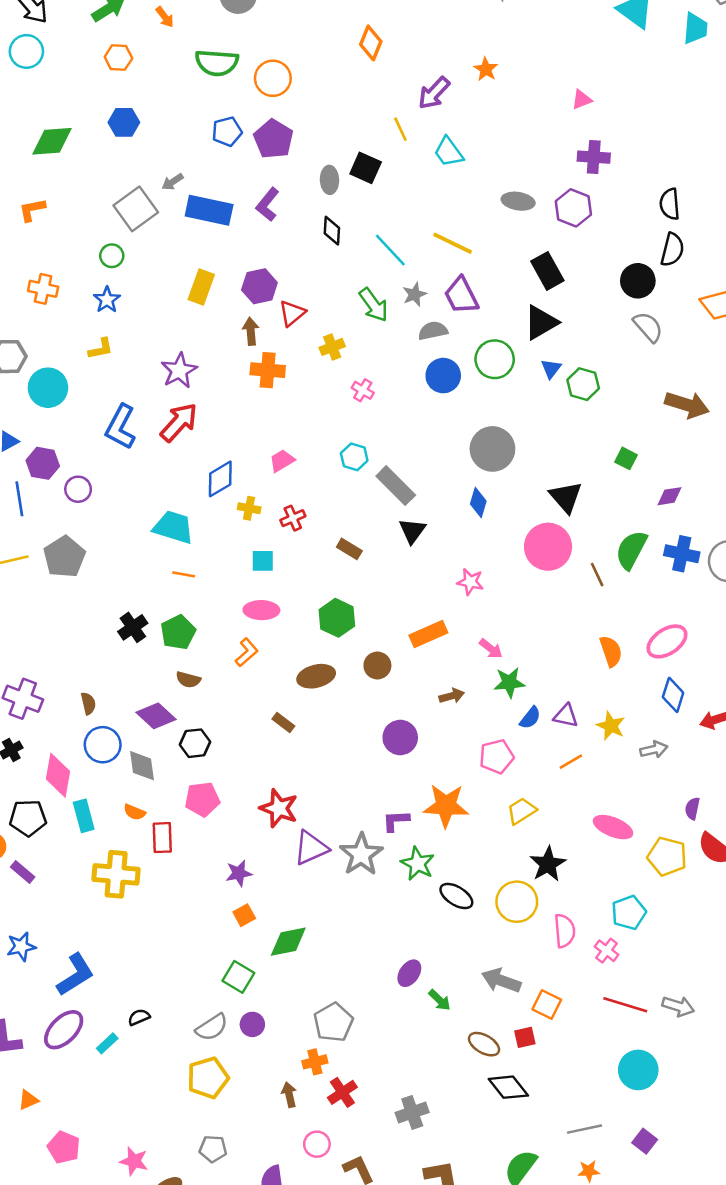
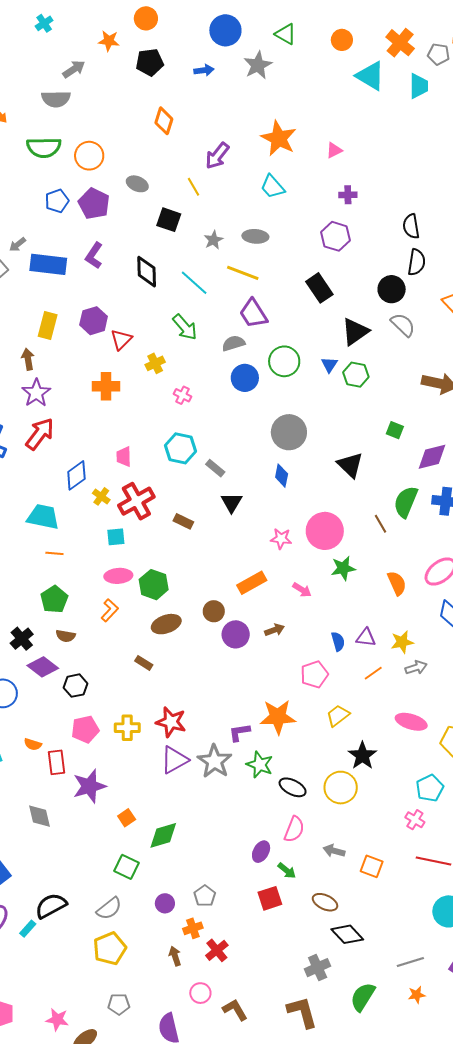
orange star: (486, 69) -> (279, 138), moved, size x1.8
cyan trapezoid: (449, 152) -> (273, 187), moved
purple cross: (594, 157) -> (348, 195), size x0.7
gray ellipse: (329, 180) -> (137, 184), moved, turned -60
gray ellipse: (518, 201) -> (255, 236), moved
black diamond: (332, 231) -> (147, 272), size x1.4
gray star: (415, 294) -> (214, 240), moved
black triangle: (541, 322) -> (355, 332), moved
brown arrow: (251, 331) -> (28, 359), moved
cyan hexagon: (354, 457) -> (180, 448), size x1.4
pink trapezoid: (282, 461) -> (124, 457), turned -55
gray rectangle: (396, 486) -> (215, 468), size x0.6
purple diamond: (670, 496) -> (432, 457), size x1.5
yellow cross: (249, 508) -> (101, 496), turned 30
red cross: (293, 518) -> (136, 501), size x1.8
pink circle: (548, 547) -> (325, 531), moved
green hexagon: (337, 618) -> (154, 585), moved
black cross: (133, 627) -> (22, 639), moved
green star: (509, 683) -> (343, 568), moved
blue semicircle: (530, 718) -> (338, 641), turned -48
yellow star: (611, 726) -> (402, 642), turned -30
purple circle: (400, 738) -> (236, 634), moved
gray arrow: (654, 750) -> (416, 668), moved
gray diamond: (142, 766) -> (39, 816), moved
red star: (279, 808) -> (171, 722), moved
purple star: (239, 873) -> (89, 786), moved, size x1.6
yellow cross: (116, 874) -> (127, 728), moved, size x0.7
pink semicircle: (565, 931) -> (294, 829), moved, turned 32
gray arrow: (501, 981) -> (334, 851), size x0.7
black semicircle: (139, 1017) -> (51, 906), size x1.8
gray pentagon: (333, 1022) -> (205, 896), size x0.7
purple circle: (252, 1024) -> (165, 903), moved
red square: (525, 1037) -> (270, 898), moved, size x1.4
gray cross: (412, 1112) -> (318, 968), moved

